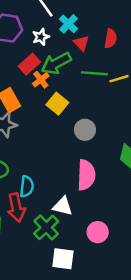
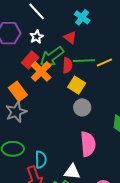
cyan cross: (69, 24) -> (82, 17), moved
red semicircle: (111, 39) -> (67, 65), moved
orange cross: (41, 80) -> (41, 71), size x1.5
yellow square: (57, 104) -> (77, 85), moved

